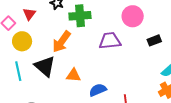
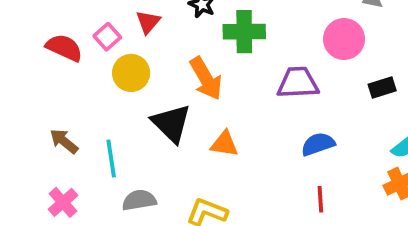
orange arrow: (61, 42) -> (206, 79), turned -70
cyan line: (18, 71) -> (111, 158), moved
blue semicircle: (98, 90) -> (318, 144), moved

